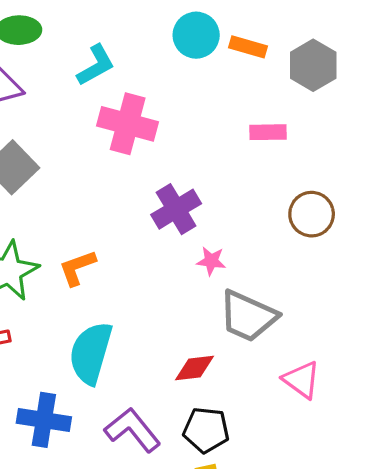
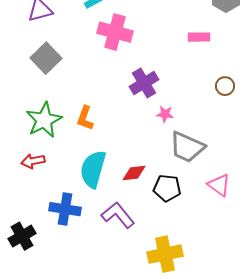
brown circle: (312, 214) -> (225, 86), size x0.7
orange L-shape: (77, 268) -> (85, 118), turned -50
red diamond: (194, 368) -> (134, 173), moved
black pentagon: (206, 430) -> (167, 188), moved

